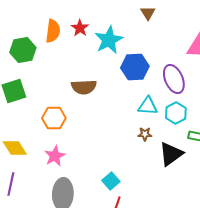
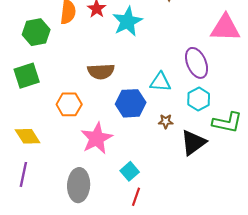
blue hexagon: (135, 67) -> (131, 103), moved
cyan triangle: (148, 106) -> (160, 82), moved
pink star: (55, 156) -> (97, 138), moved, size x1.4

